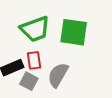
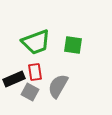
green square: (74, 32) -> (73, 45), size x0.7

